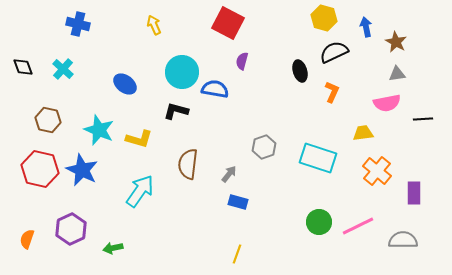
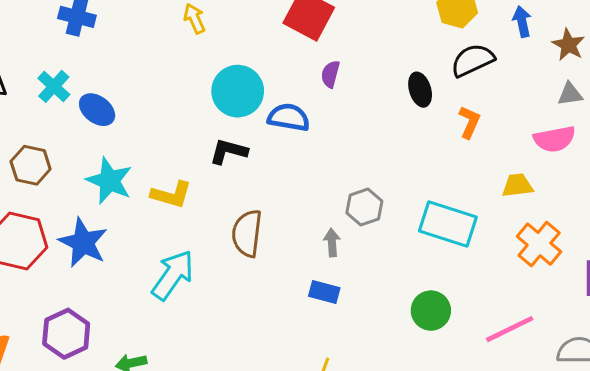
blue ellipse: (125, 84) -> (97, 110), moved
gray arrow: (229, 174) -> (332, 243), moved, turned -42
green circle: (319, 222) -> (431, 311), moved

